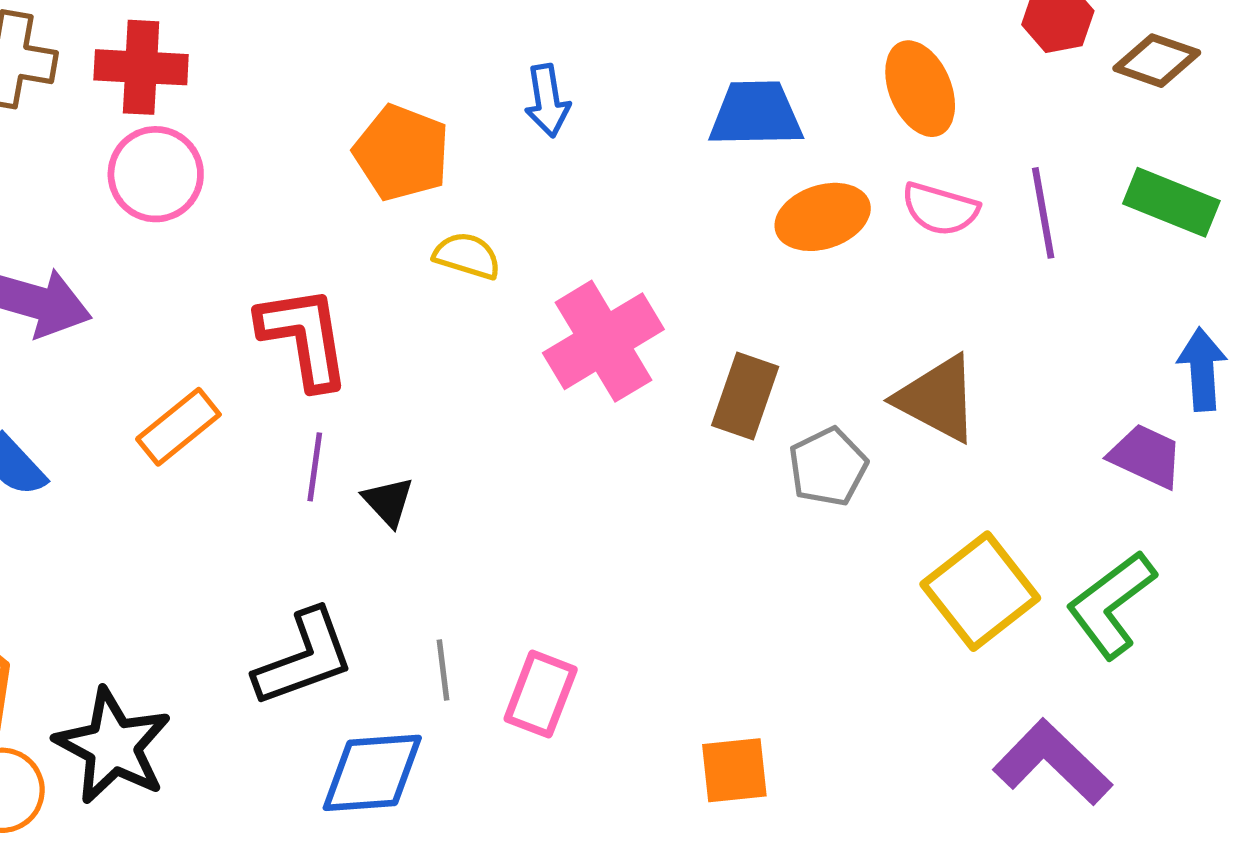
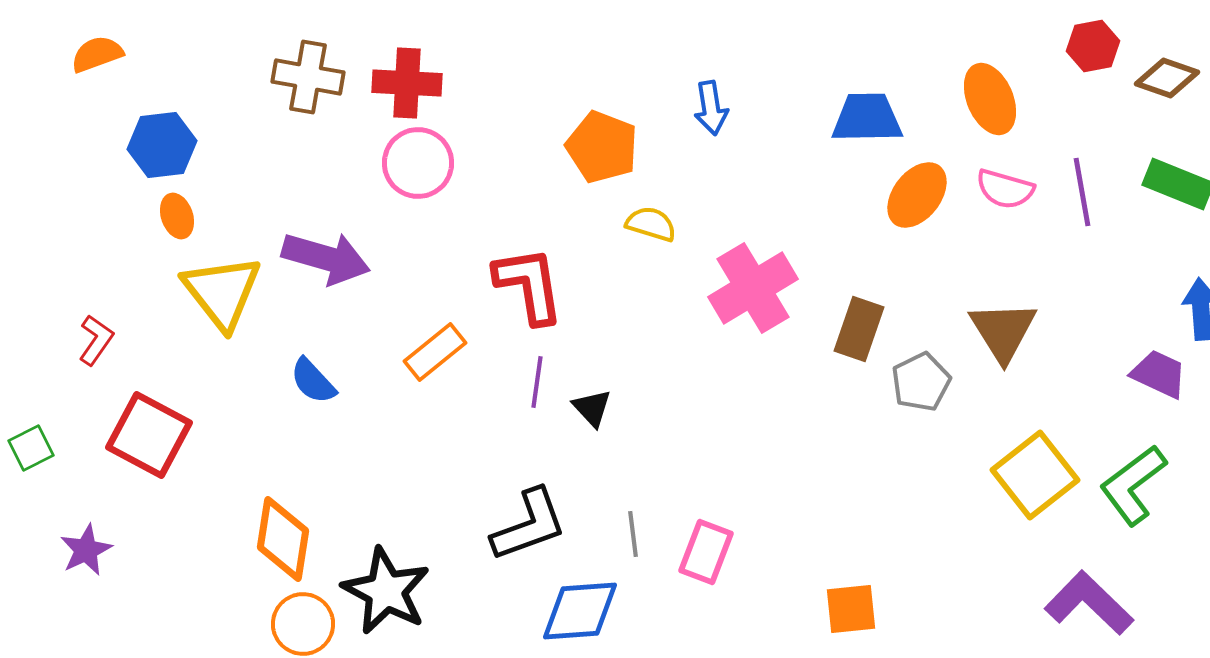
orange ellipse: (823, 217) -> (917, 195), turned -34
brown triangle: (938, 399) -> (1003, 331), turned 30

